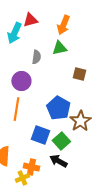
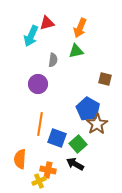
brown square: (79, 74) -> (105, 79), moved
blue pentagon: (58, 108) -> (88, 109), moved
orange line: (16, 109) -> (40, 124), moved

